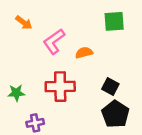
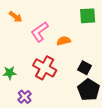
red cross: (60, 87) -> (45, 68), turned 30
purple cross: (35, 123) -> (25, 97), turned -32

